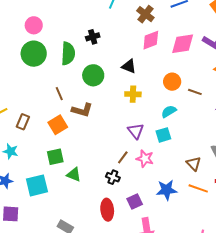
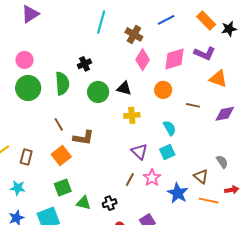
pink diamond: (151, 40) -> (143, 60), turned -30
green circle: (93, 75) -> (98, 92), moved
orange circle: (172, 82) -> (163, 90), moved
cyan semicircle: (169, 111) -> (170, 128), turned 98
pink star: (145, 159) -> (152, 178), turned 30
black cross: (113, 177) -> (110, 203), moved, turned -32
blue star: (167, 190) -> (178, 193), moved, turned -30

